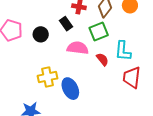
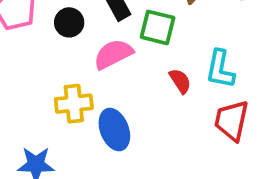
green square: (99, 32) -> (158, 27), moved, turned 30
pink semicircle: (78, 48) -> (113, 54), moved, turned -40

